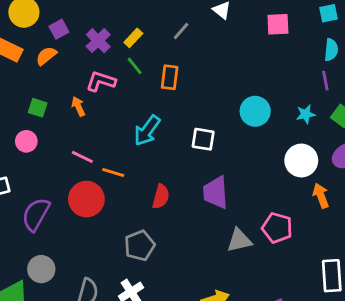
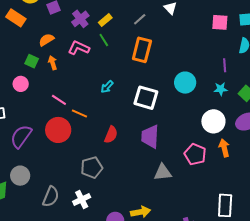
pink square: (278, 24) -> (220, 22), moved
orange semicircle: (46, 56) -> (46, 40), moved
orange rectangle: (170, 77) -> (142, 50), moved, size x1.4
purple line: (325, 81) -> (225, 65), moved
orange arrow: (78, 106) -> (53, 63), moved
cyan arrow: (147, 131) -> (107, 87), size x0.6
white square: (203, 139) -> (146, 98), size x1.4
pink pentagon: (277, 228) -> (195, 154), moved

